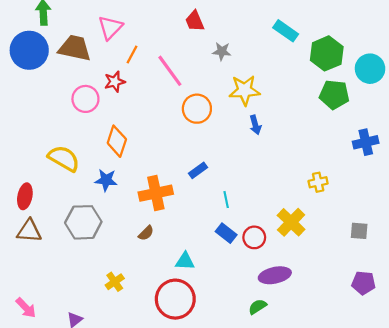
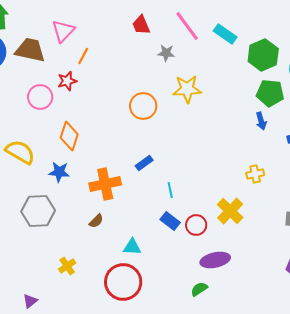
pink line: (170, 71) -> (187, 26), moved
blue arrow: (255, 125) -> (261, 121), moved

